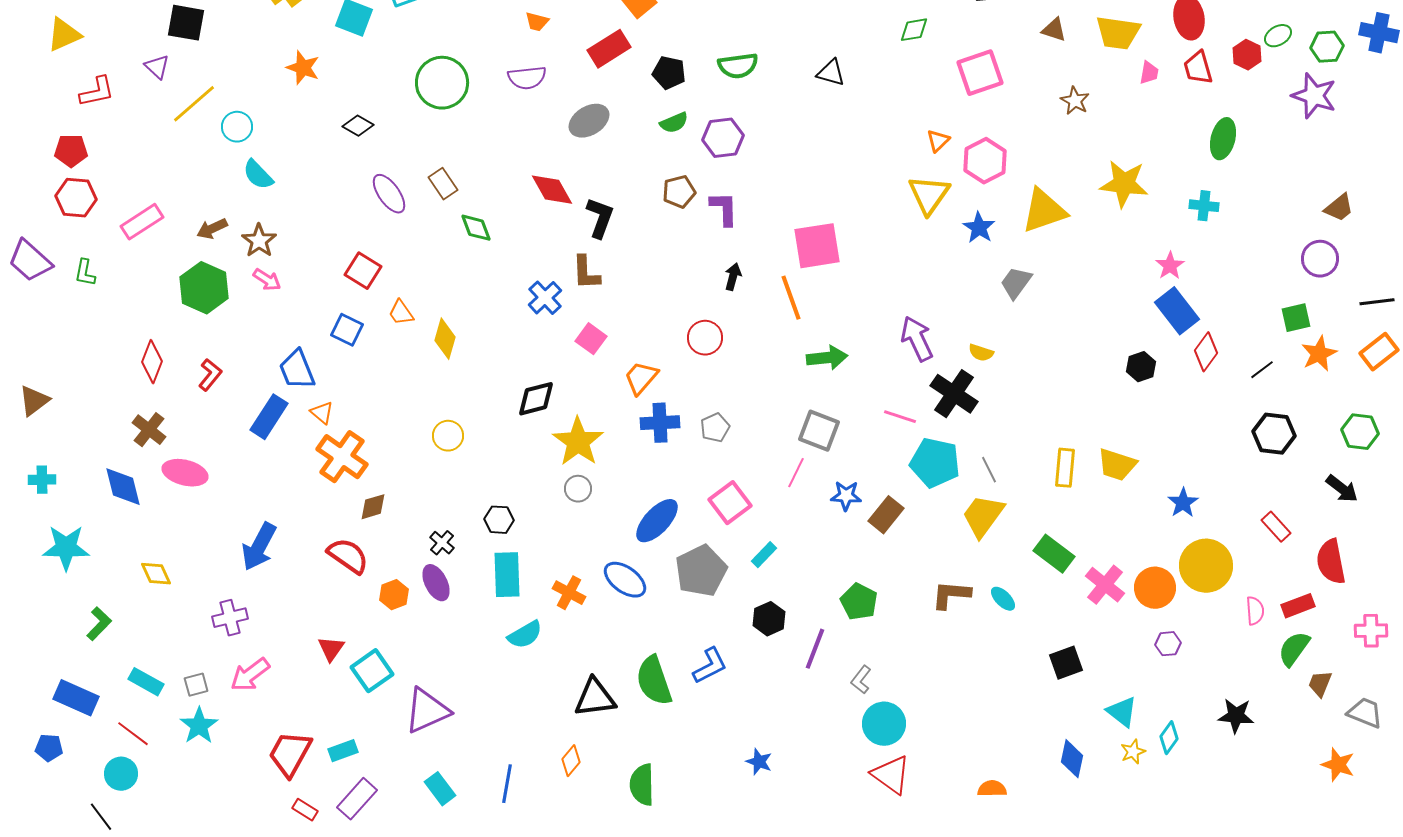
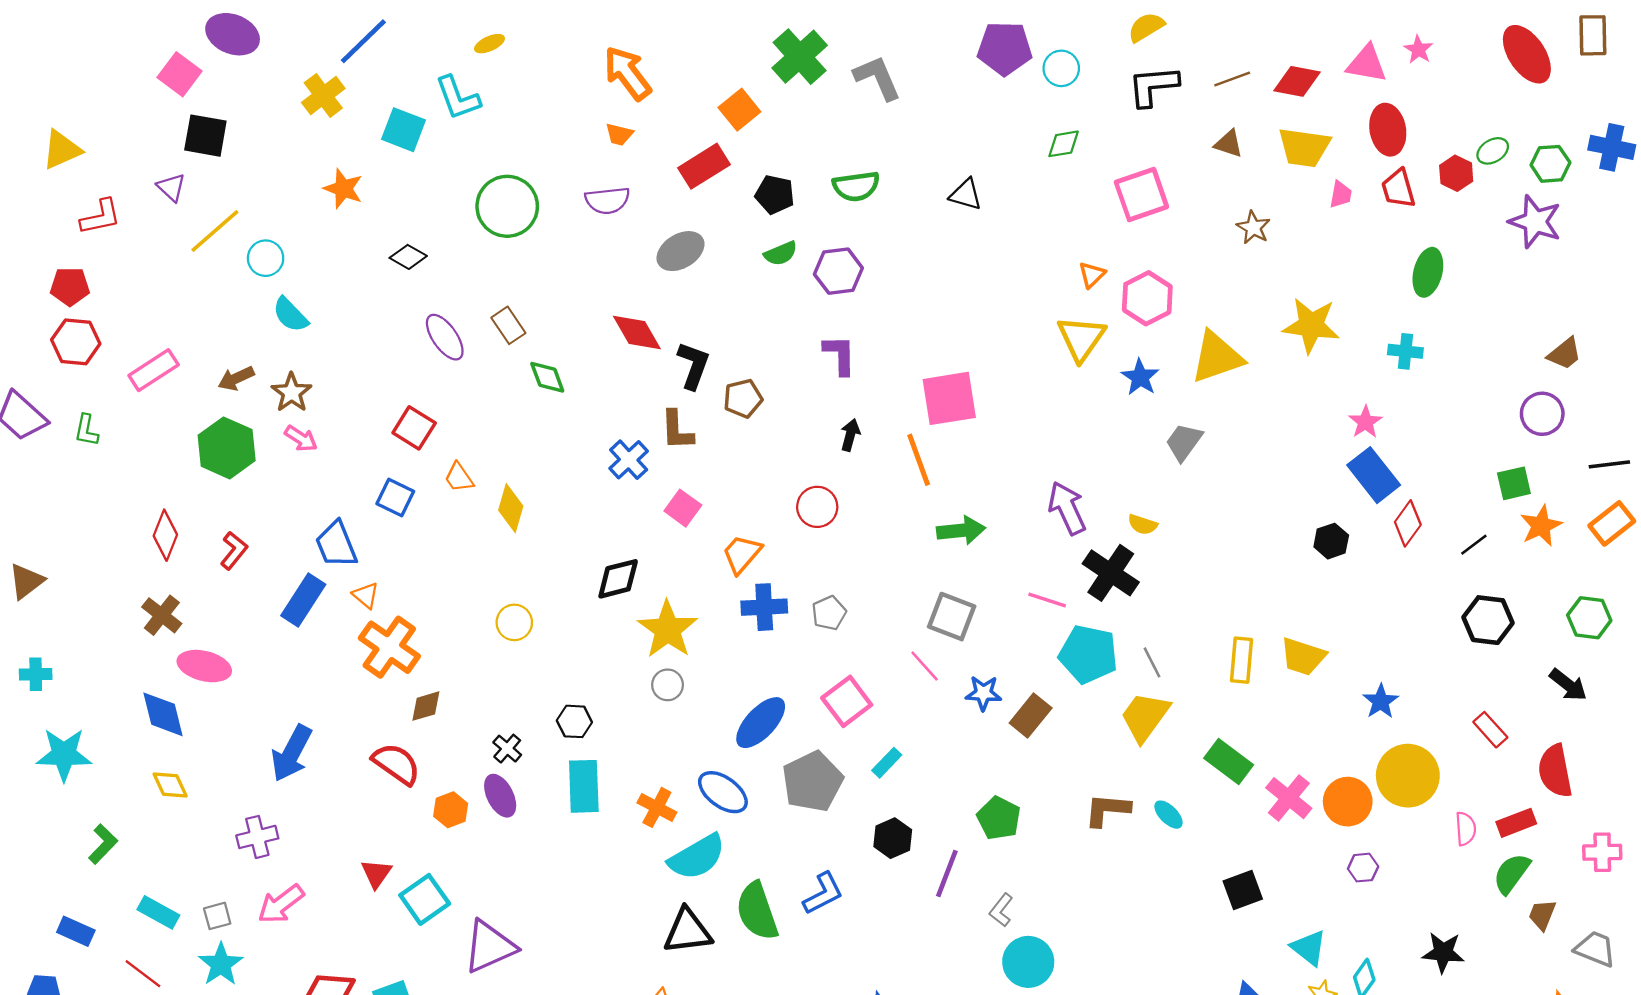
brown pentagon: (679, 192) -> (743, 398), moved
pink line: (796, 473) -> (925, 666), turned -68
blue diamond: (123, 487) -> (163, 714), moved
cyan semicircle: (525, 635) -> (697, 857), moved, size x1.4
blue rectangle: (76, 698) -> (76, 931), size x0.7

